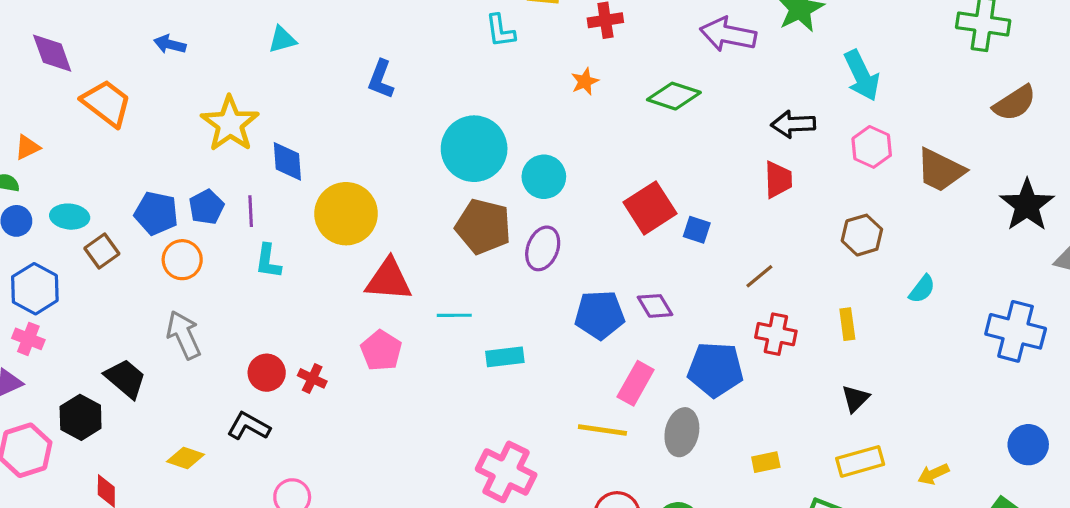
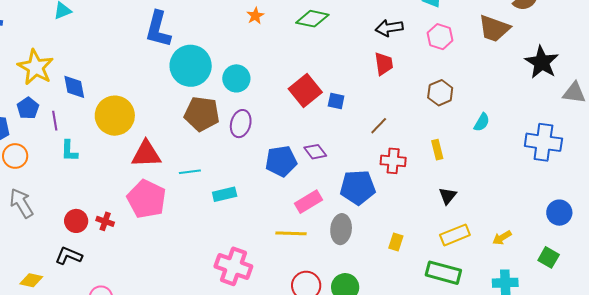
blue L-shape: (381, 79) -> (158, 29), moved, size x1.5
brown trapezoid: (940, 170) -> (494, 29), moved
blue pentagon: (206, 207) -> (28, 108), moved
pink pentagon: (381, 351) -> (146, 199), size x1.5
pink rectangle: (636, 383) -> (308, 202), turned 36
yellow rectangle: (766, 462) -> (396, 242), turned -54

